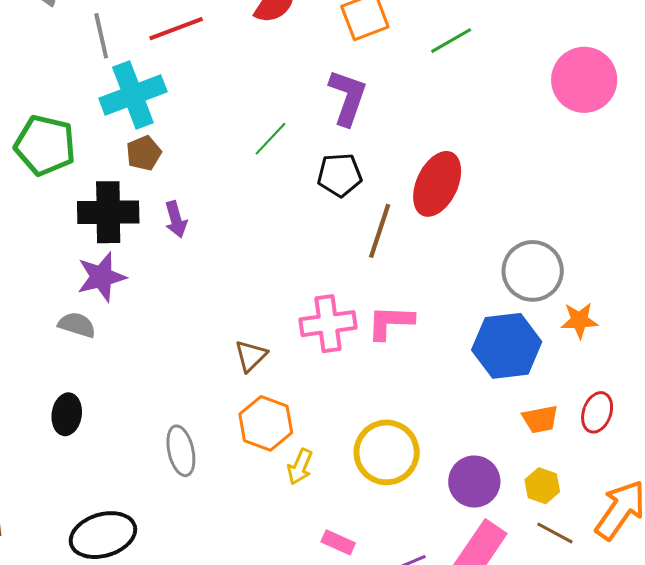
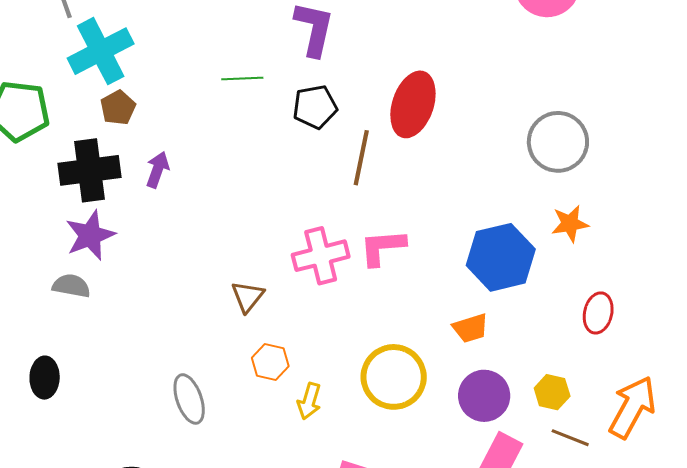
green line: (271, 139) -> (242, 79), turned 51
purple arrow: (176, 219) -> (158, 170), turned -138
gray circle: (533, 271) -> (558, 142), moved
black ellipse: (67, 414) -> (45, 378), moved
orange trapezoid: (540, 419) -> (470, 328), moved
orange hexagon: (266, 423) -> (270, 362), size x0.7

